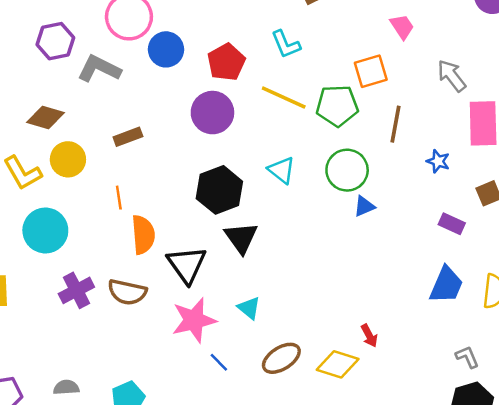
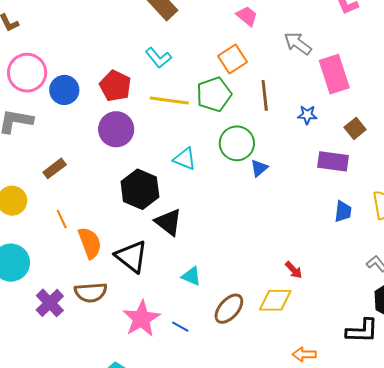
purple rectangle: (452, 224) -> (333, 161), size x1.4
blue trapezoid: (446, 285) -> (343, 211), size x0.7
pink star: (194, 320) -> (141, 319), moved

